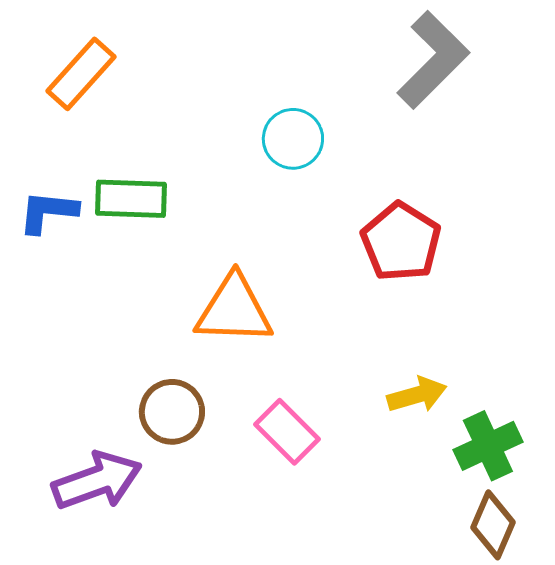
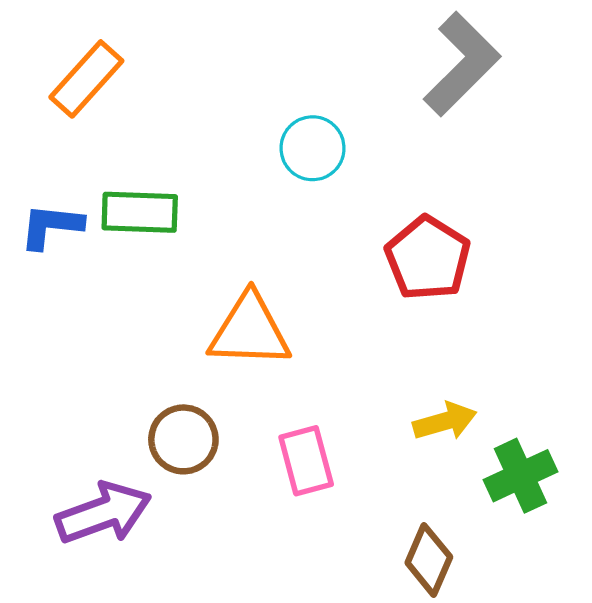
pink rectangle: (287, 432) -> (306, 461), turned 30
brown diamond: (493, 525) -> (429, 560), moved

